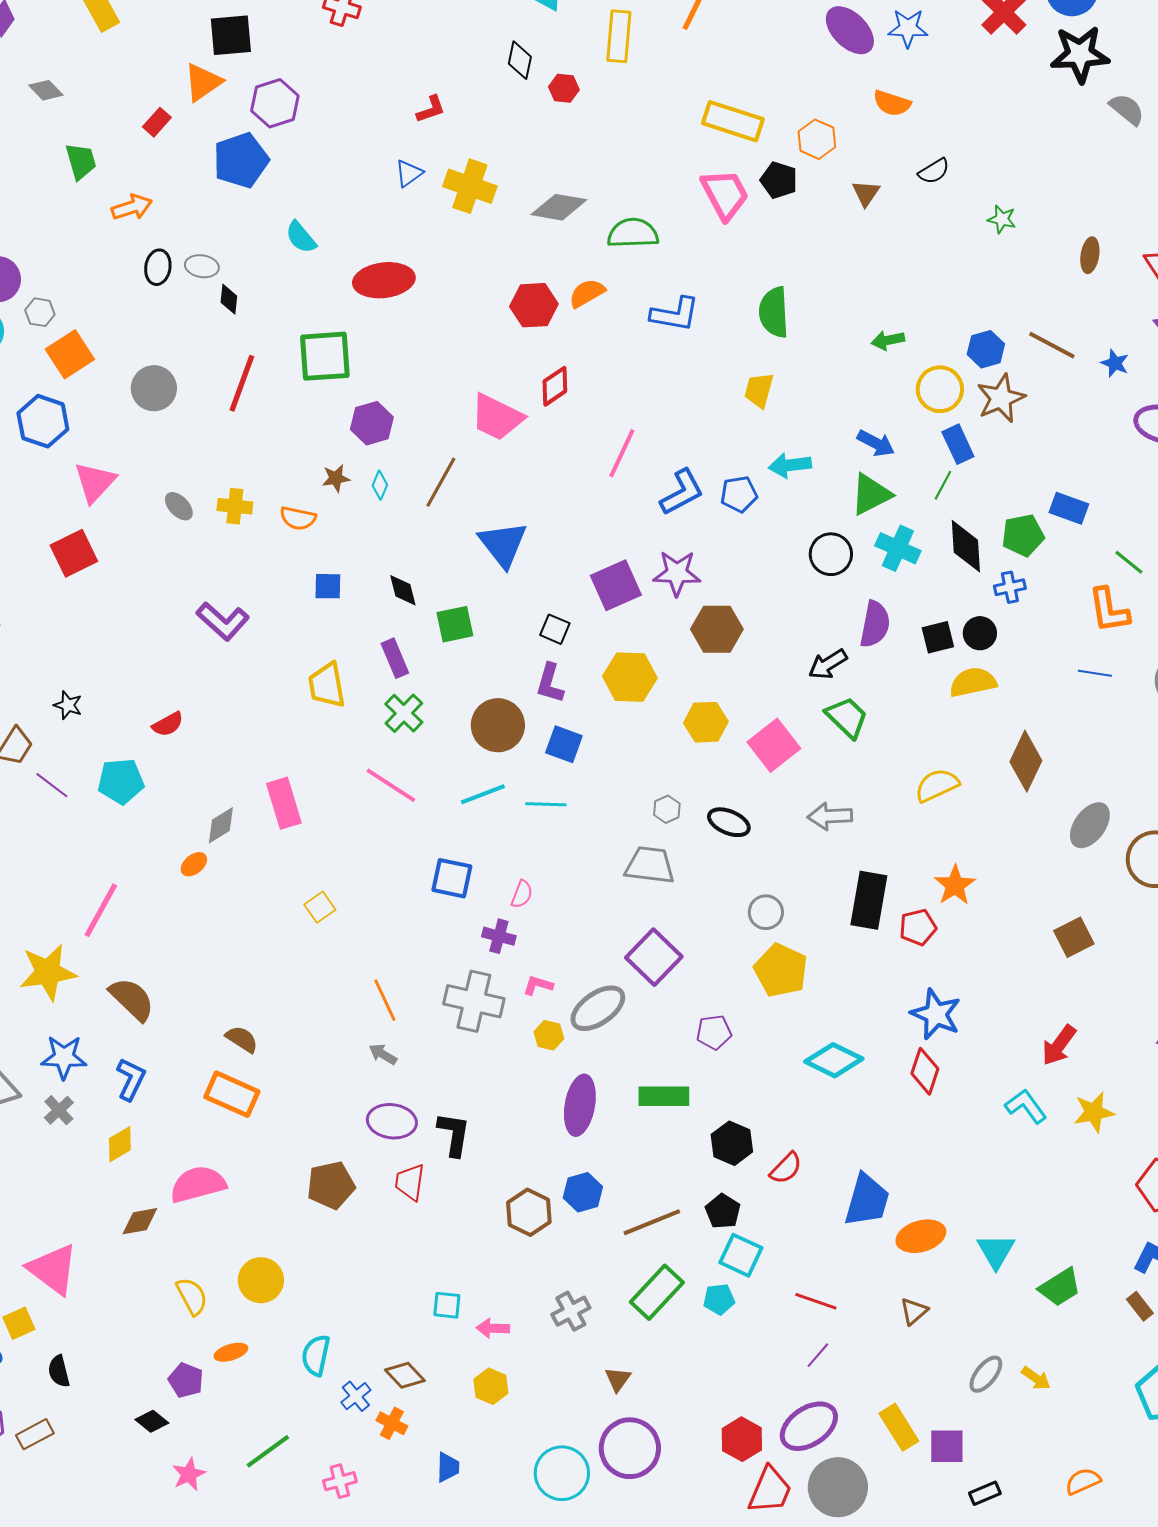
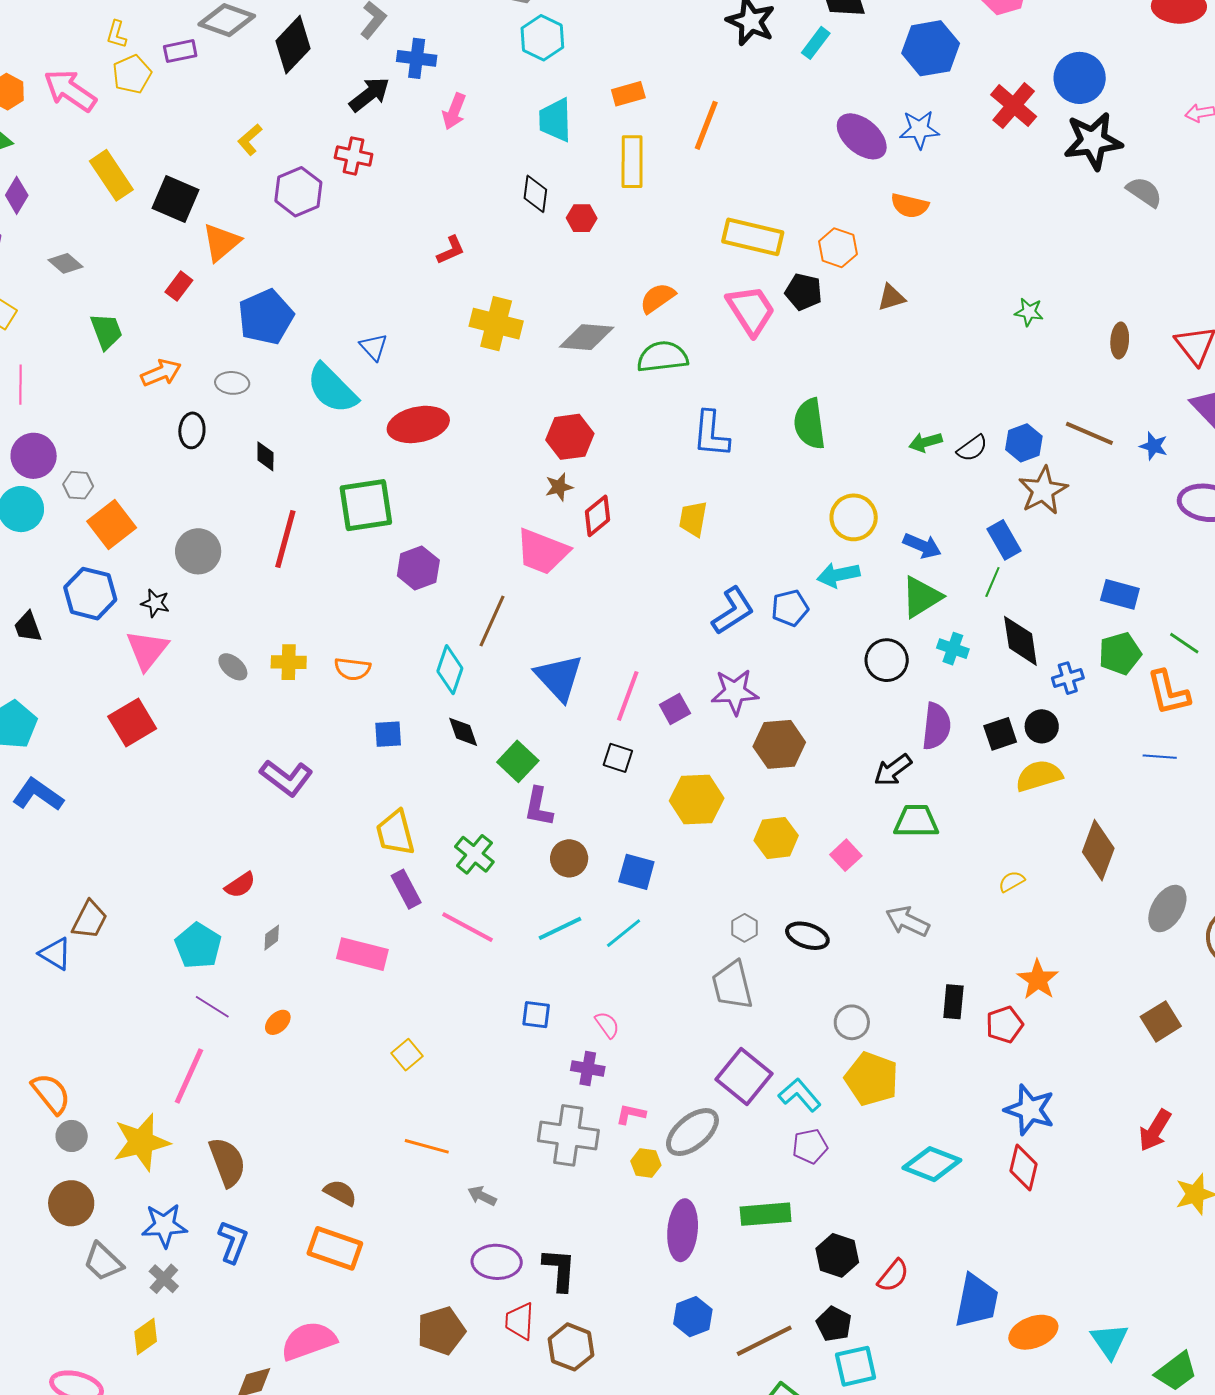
black square: (231, 35) -> (176, 199), moved, turned 33
purple hexagon: (275, 103) -> (298, 192), moved
black semicircle: (934, 171) -> (972, 448), moved
blue triangle: (409, 173) -> (374, 347), moved, turned -32
brown triangle: (866, 193) -> (891, 297), turned 44
cyan semicircle: (301, 237) -> (332, 389), size x1.6
gray ellipse: (202, 266) -> (232, 383), moved
orange semicircle: (587, 293) -> (658, 298), moved
blue L-shape: (675, 314) -> (711, 434), turned 90
yellow circle: (940, 389) -> (854, 517), moved
yellow trapezoid: (759, 390) -> (693, 519), moved
pink line: (622, 453) -> (628, 696), moved
brown star: (336, 478) -> (559, 487), moved
cyan diamond: (380, 485) -> (450, 670), moved, size x1.6
green pentagon: (1023, 535) -> (1120, 654), moved
cyan cross: (898, 548) -> (953, 649), size x0.7
purple square: (616, 585) -> (675, 709), size x0.6
green square: (455, 624) -> (518, 761), turned -30
purple rectangle: (395, 658) -> (406, 889), moved
purple L-shape: (550, 683) -> (539, 807), moved
black star: (68, 705) -> (155, 603), moved
green trapezoid: (847, 717) -> (916, 821), turned -39
brown circle: (498, 725) -> (569, 858), size x0.7
pink square: (774, 745) -> (846, 855), size x0.6
cyan pentagon: (121, 781) -> (198, 946), turned -30
purple line: (52, 785) -> (212, 1007), moved
yellow semicircle: (937, 785) -> (1012, 881), size x0.6
pink rectangle: (284, 803) -> (362, 954), turned -54
cyan line: (546, 804) -> (624, 933), turned -36
gray arrow: (830, 816) -> (908, 921), turned 33
gray diamond: (221, 825) -> (272, 938), moved, size x0.7
gray trapezoid: (650, 865) -> (732, 985), turned -106
blue square: (452, 878) -> (536, 1015), size x0.7
pink semicircle: (522, 894) -> (607, 1025), turned -52
black rectangle: (869, 900) -> (953, 1002), size x0.6
brown semicircle: (132, 999) -> (227, 1162), turned 30
orange line: (385, 1000) -> (427, 1146), moved, turned -45
cyan L-shape: (1026, 1106) -> (800, 1095), moved
yellow diamond: (120, 1144) -> (146, 1337), moved
brown hexagon: (529, 1212) -> (571, 1347), moved
cyan square: (741, 1255) -> (856, 1366), turned -33

